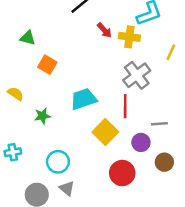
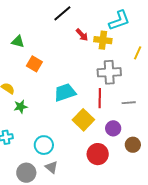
gray cross: (137, 75) -> (109, 72), turned 35
green star: (42, 116) -> (21, 107), moved
gray line: (159, 124) -> (129, 103), moved

